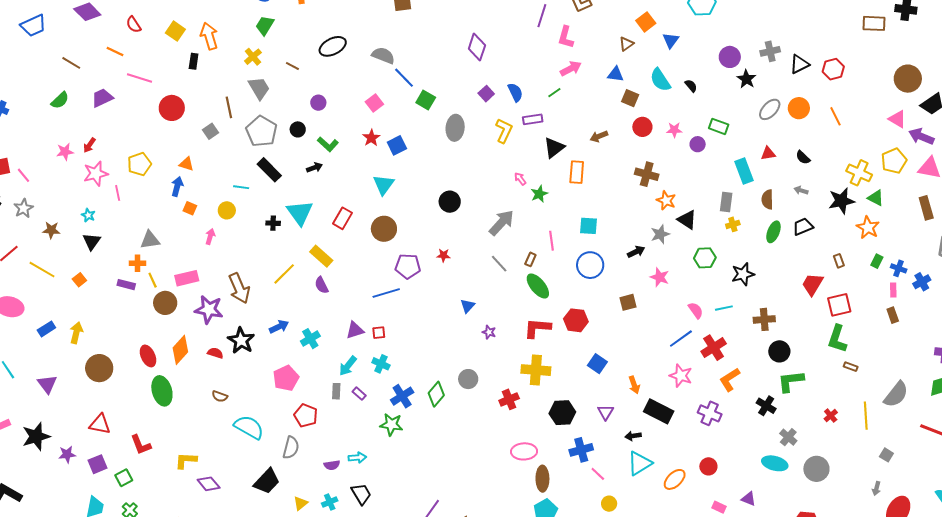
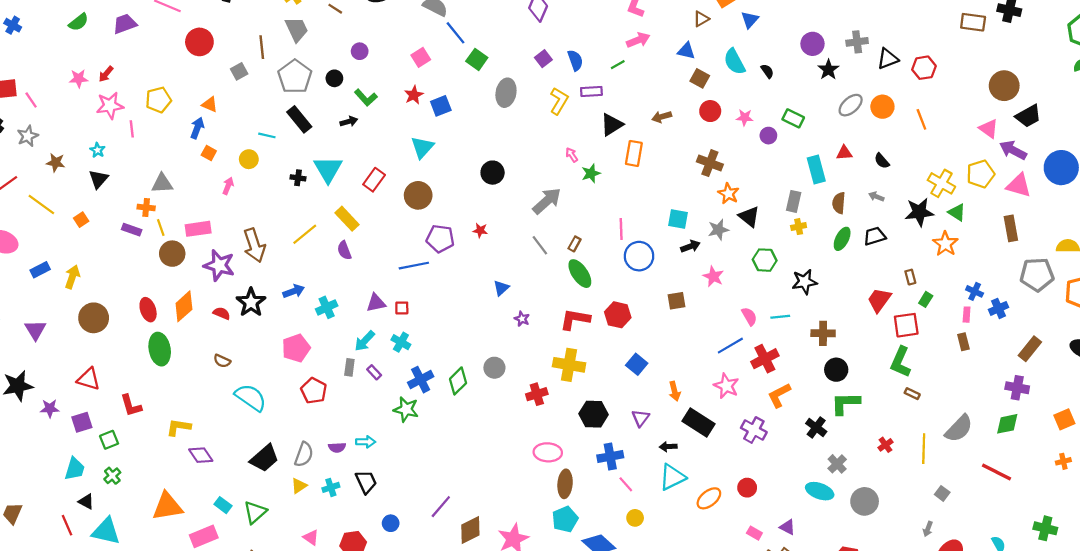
cyan square: (589, 226) -> (678, 219), moved
pink line: (552, 241) -> (621, 229), moved
green rectangle: (877, 261) -> (926, 299), moved
gray semicircle: (291, 448) -> (304, 454), moved

